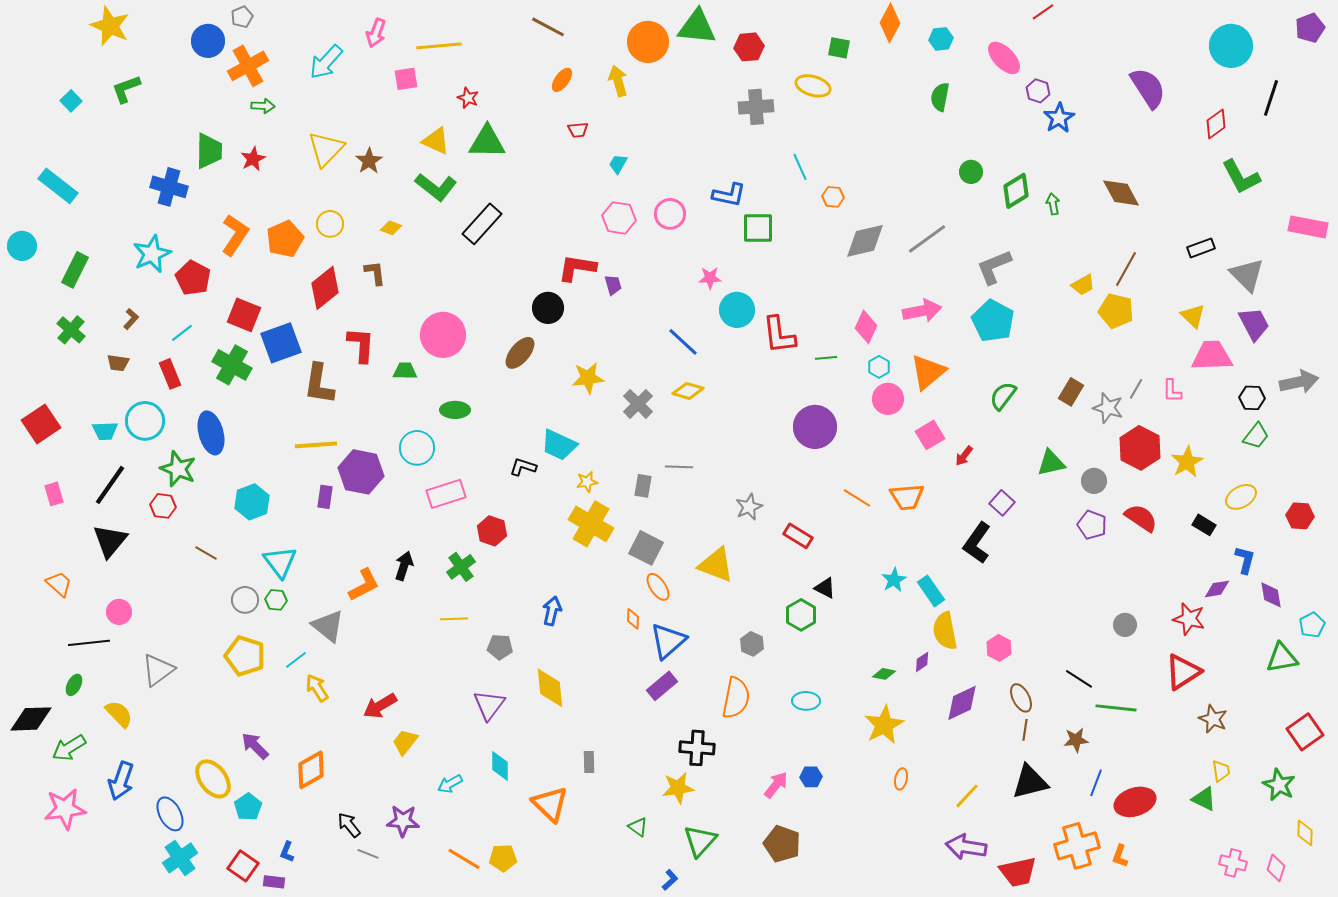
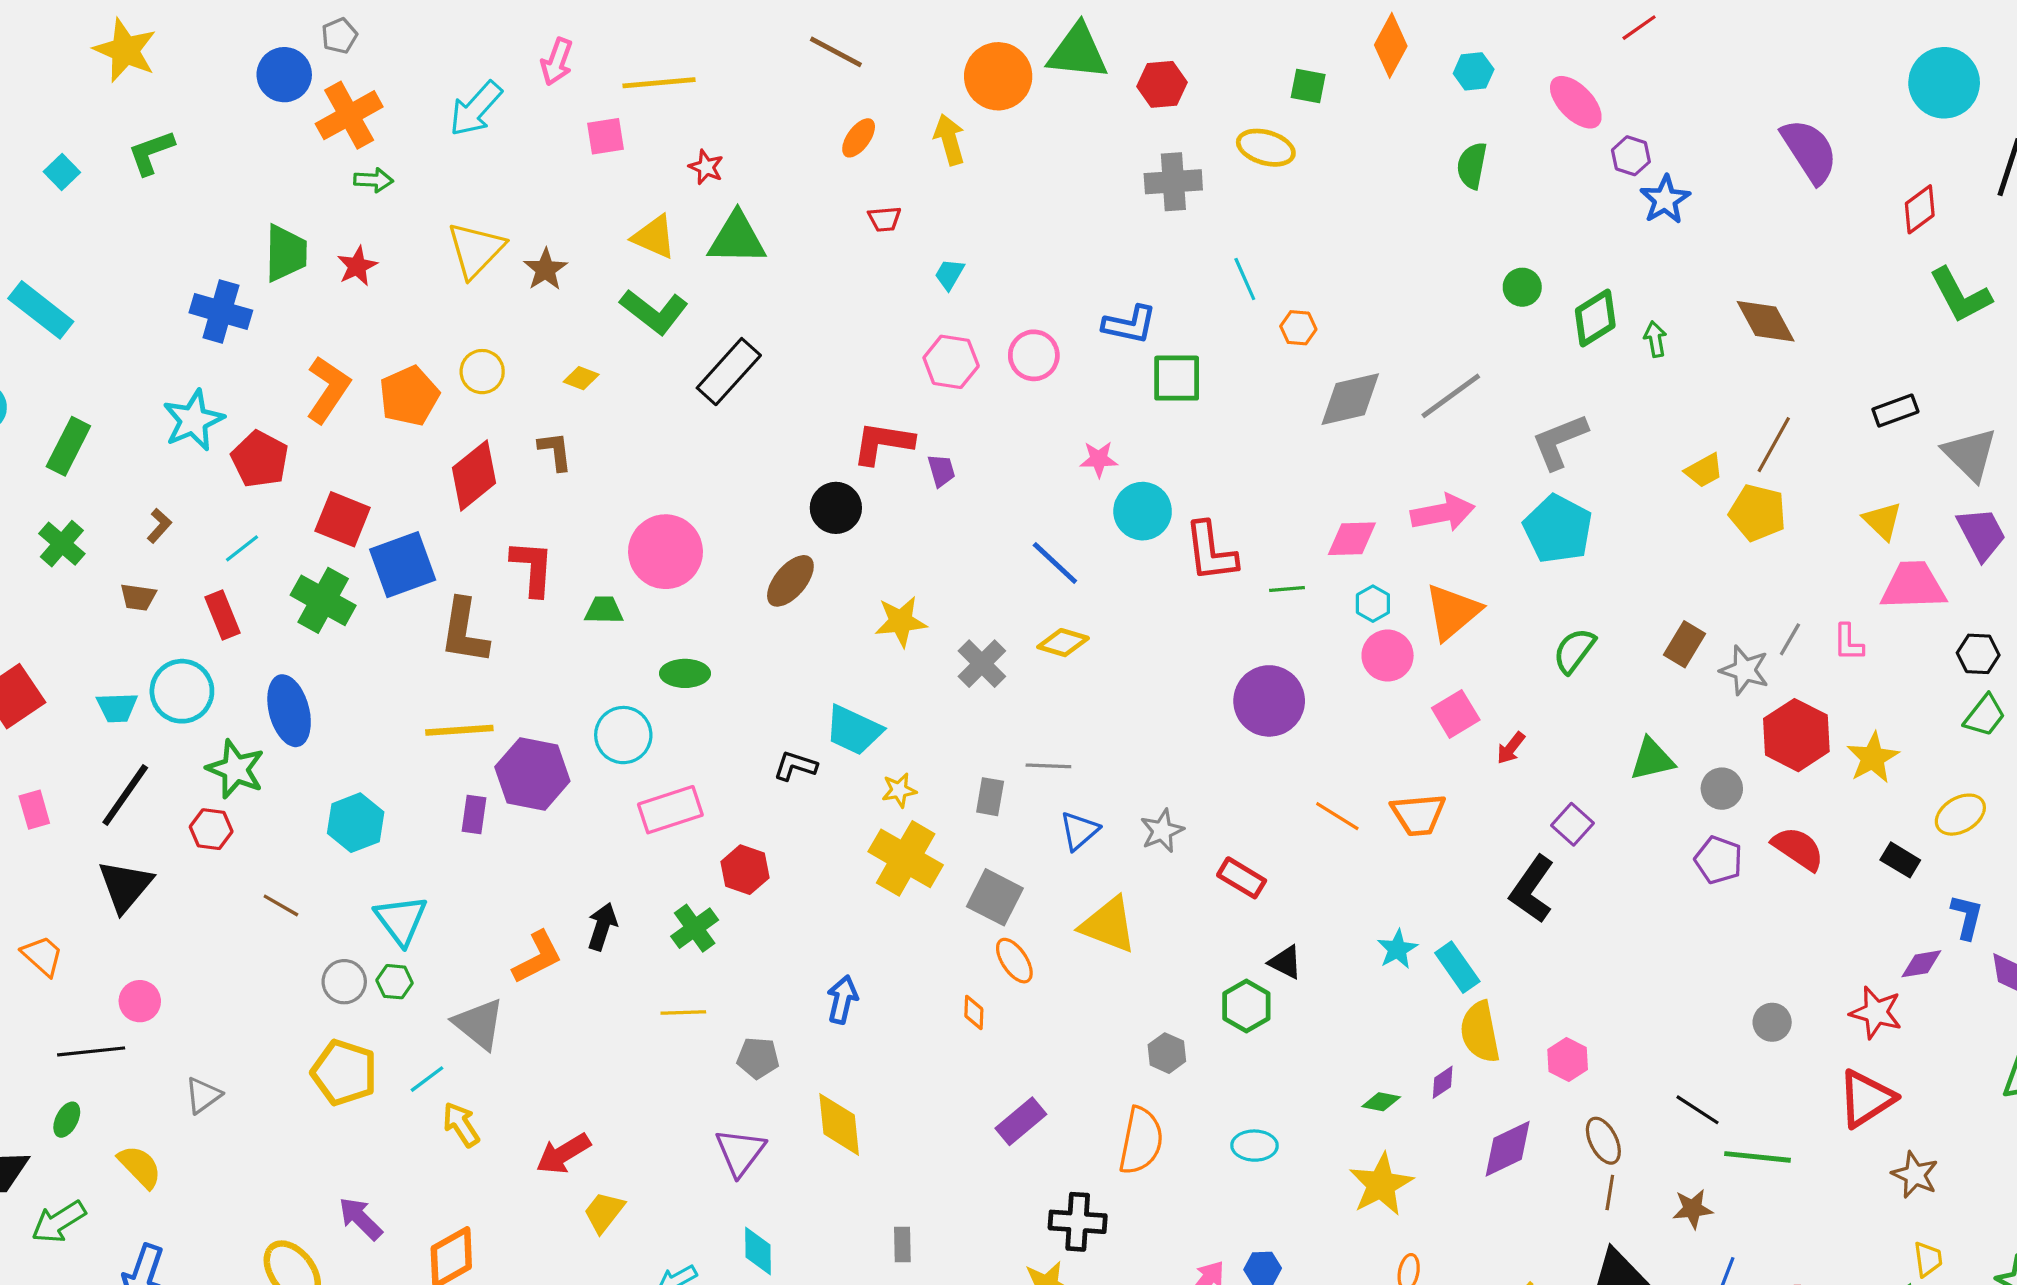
pink diamond: (866, 327) -> (1352, 539), turned 64
blue triangle: (668, 641) -> (1079, 831), moved, size x0.7
gray triangle: (158, 670) -> (203, 1095), size x0.7

